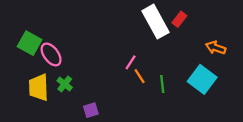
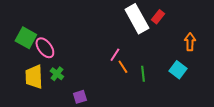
orange arrow: (216, 48) -> (190, 42), turned 72
cyan square: (202, 79) -> (178, 70), size x0.7

